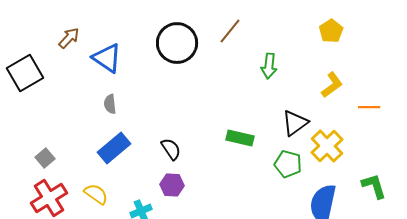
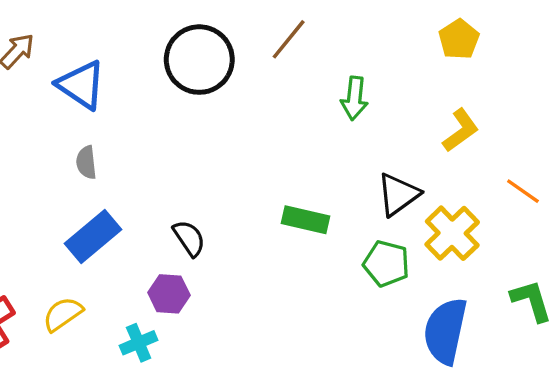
orange line: (369, 107) -> (523, 191), moved, turned 35
purple hexagon: (172, 185) -> (169, 294), moved
yellow semicircle: (96, 194) -> (63, 314), turned -70

